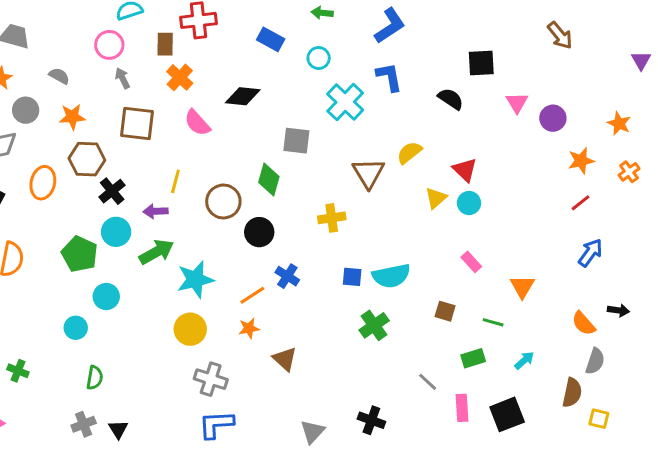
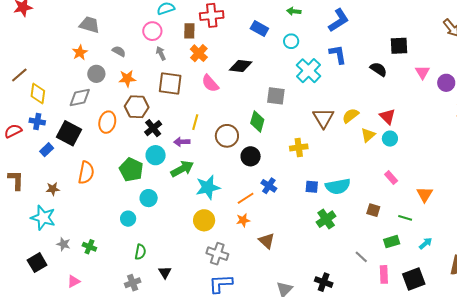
yellow semicircle: (409, 153) -> (350, 116), moved
black triangle: (118, 429) -> (165, 272), moved

